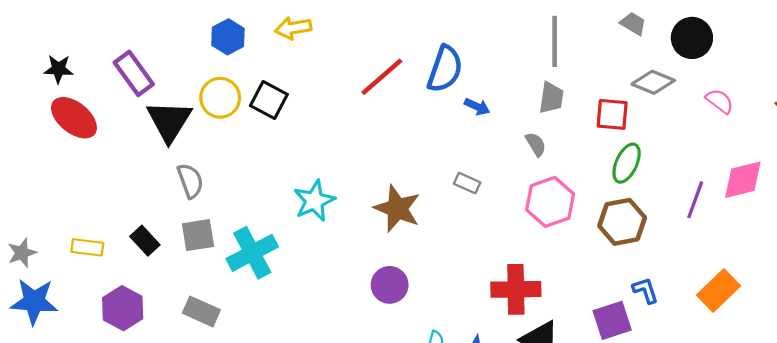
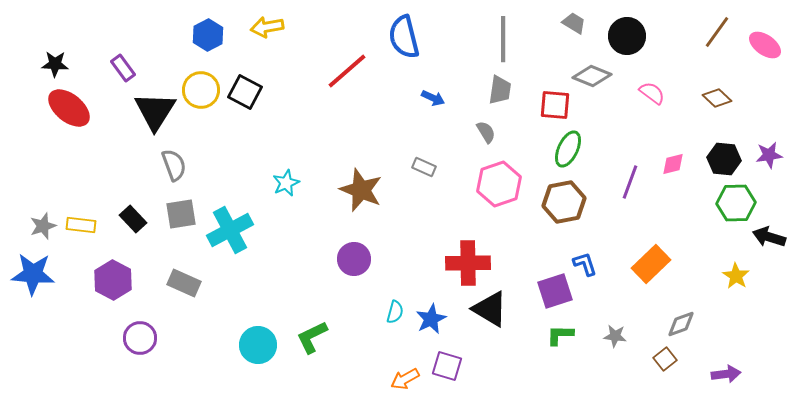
blue semicircle: (445, 69) -> (404, 37), moved, turned 147
purple rectangle: (134, 73) -> (123, 68), size x0.7
pink diamond: (743, 180) -> (673, 164), size x0.6
cyan star: (314, 201) -> (286, 183), size x0.7
gray star: (22, 253) -> (43, 226), moved

